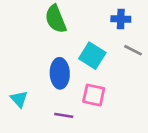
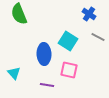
green semicircle: (56, 19) -> (19, 14), moved
blue cross: (121, 19) -> (89, 14), turned 32

